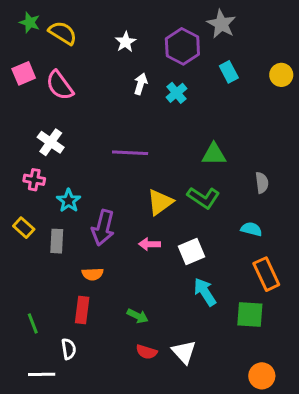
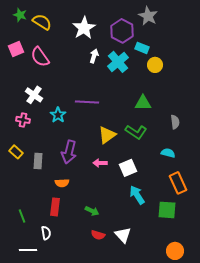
white star: (126, 42) -> (84, 28), size x1.6
cyan rectangle: (229, 72) -> (142, 48), moved, turned -40
yellow circle: (281, 75) -> (155, 65), moved
cyan cross: (176, 93) -> (118, 62), size x1.5
cyan star: (69, 201) -> (58, 115), moved

